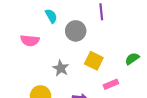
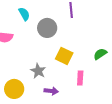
gray star: (61, 68) -> (38, 71), moved
pink rectangle: (111, 84) -> (80, 78), turned -64

